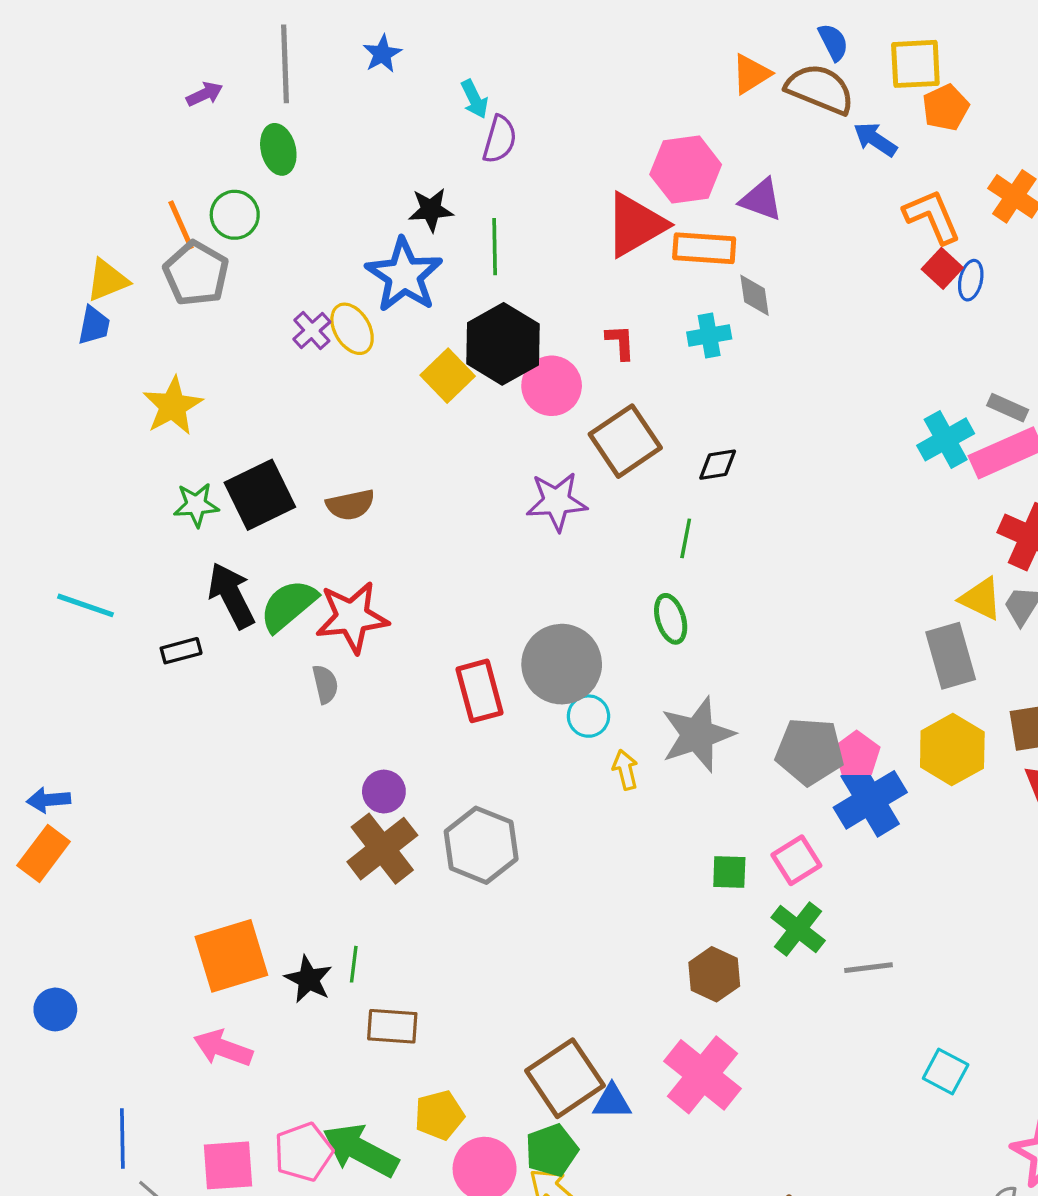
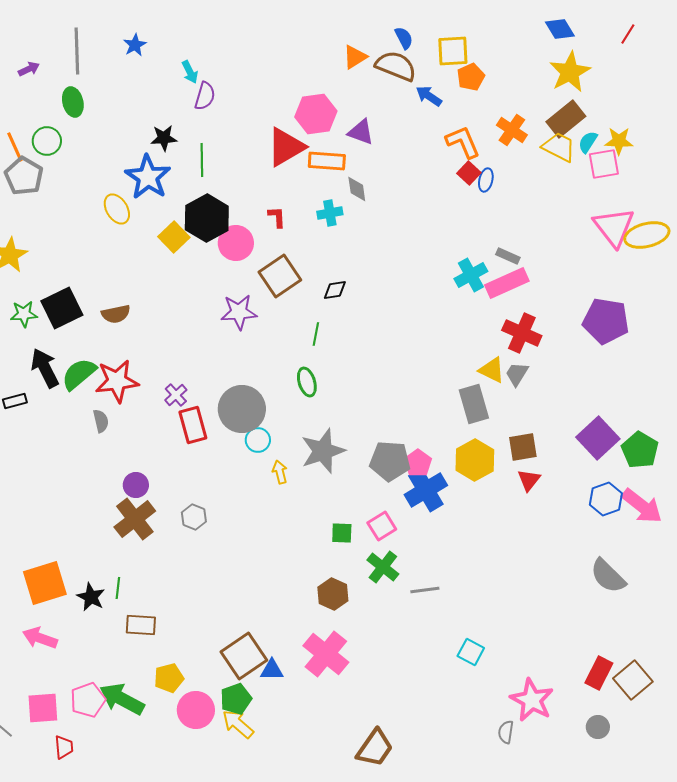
purple cross: (312, 330) -> (176, 395), moved
gray hexagon: (481, 845) -> (194, 517), size x0.6

